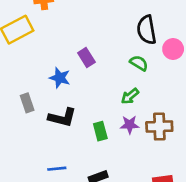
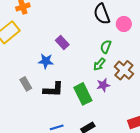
green semicircle: (139, 63) -> (106, 47), moved, turned -88
brown cross: (159, 127) -> (124, 70), moved, turned -36
green rectangle: (100, 131) -> (83, 94), size x1.5

